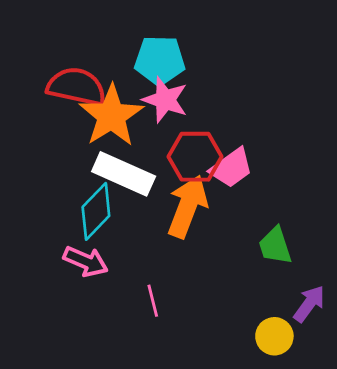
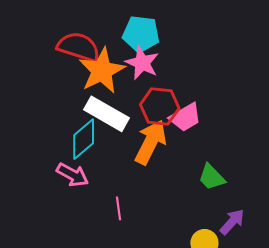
green trapezoid: (275, 246) -> (212, 177), turned -32

